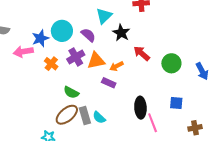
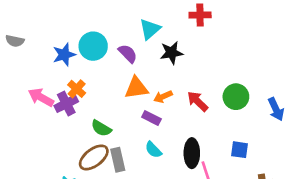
black star: (121, 33) -> (171, 53), turned 30
pink arrow: (23, 52) -> (41, 97), moved, turned 36
red arrow: (142, 53) -> (198, 101), moved
purple cross: (76, 57) -> (66, 104), moved
cyan semicircle: (99, 117) -> (153, 150), moved

